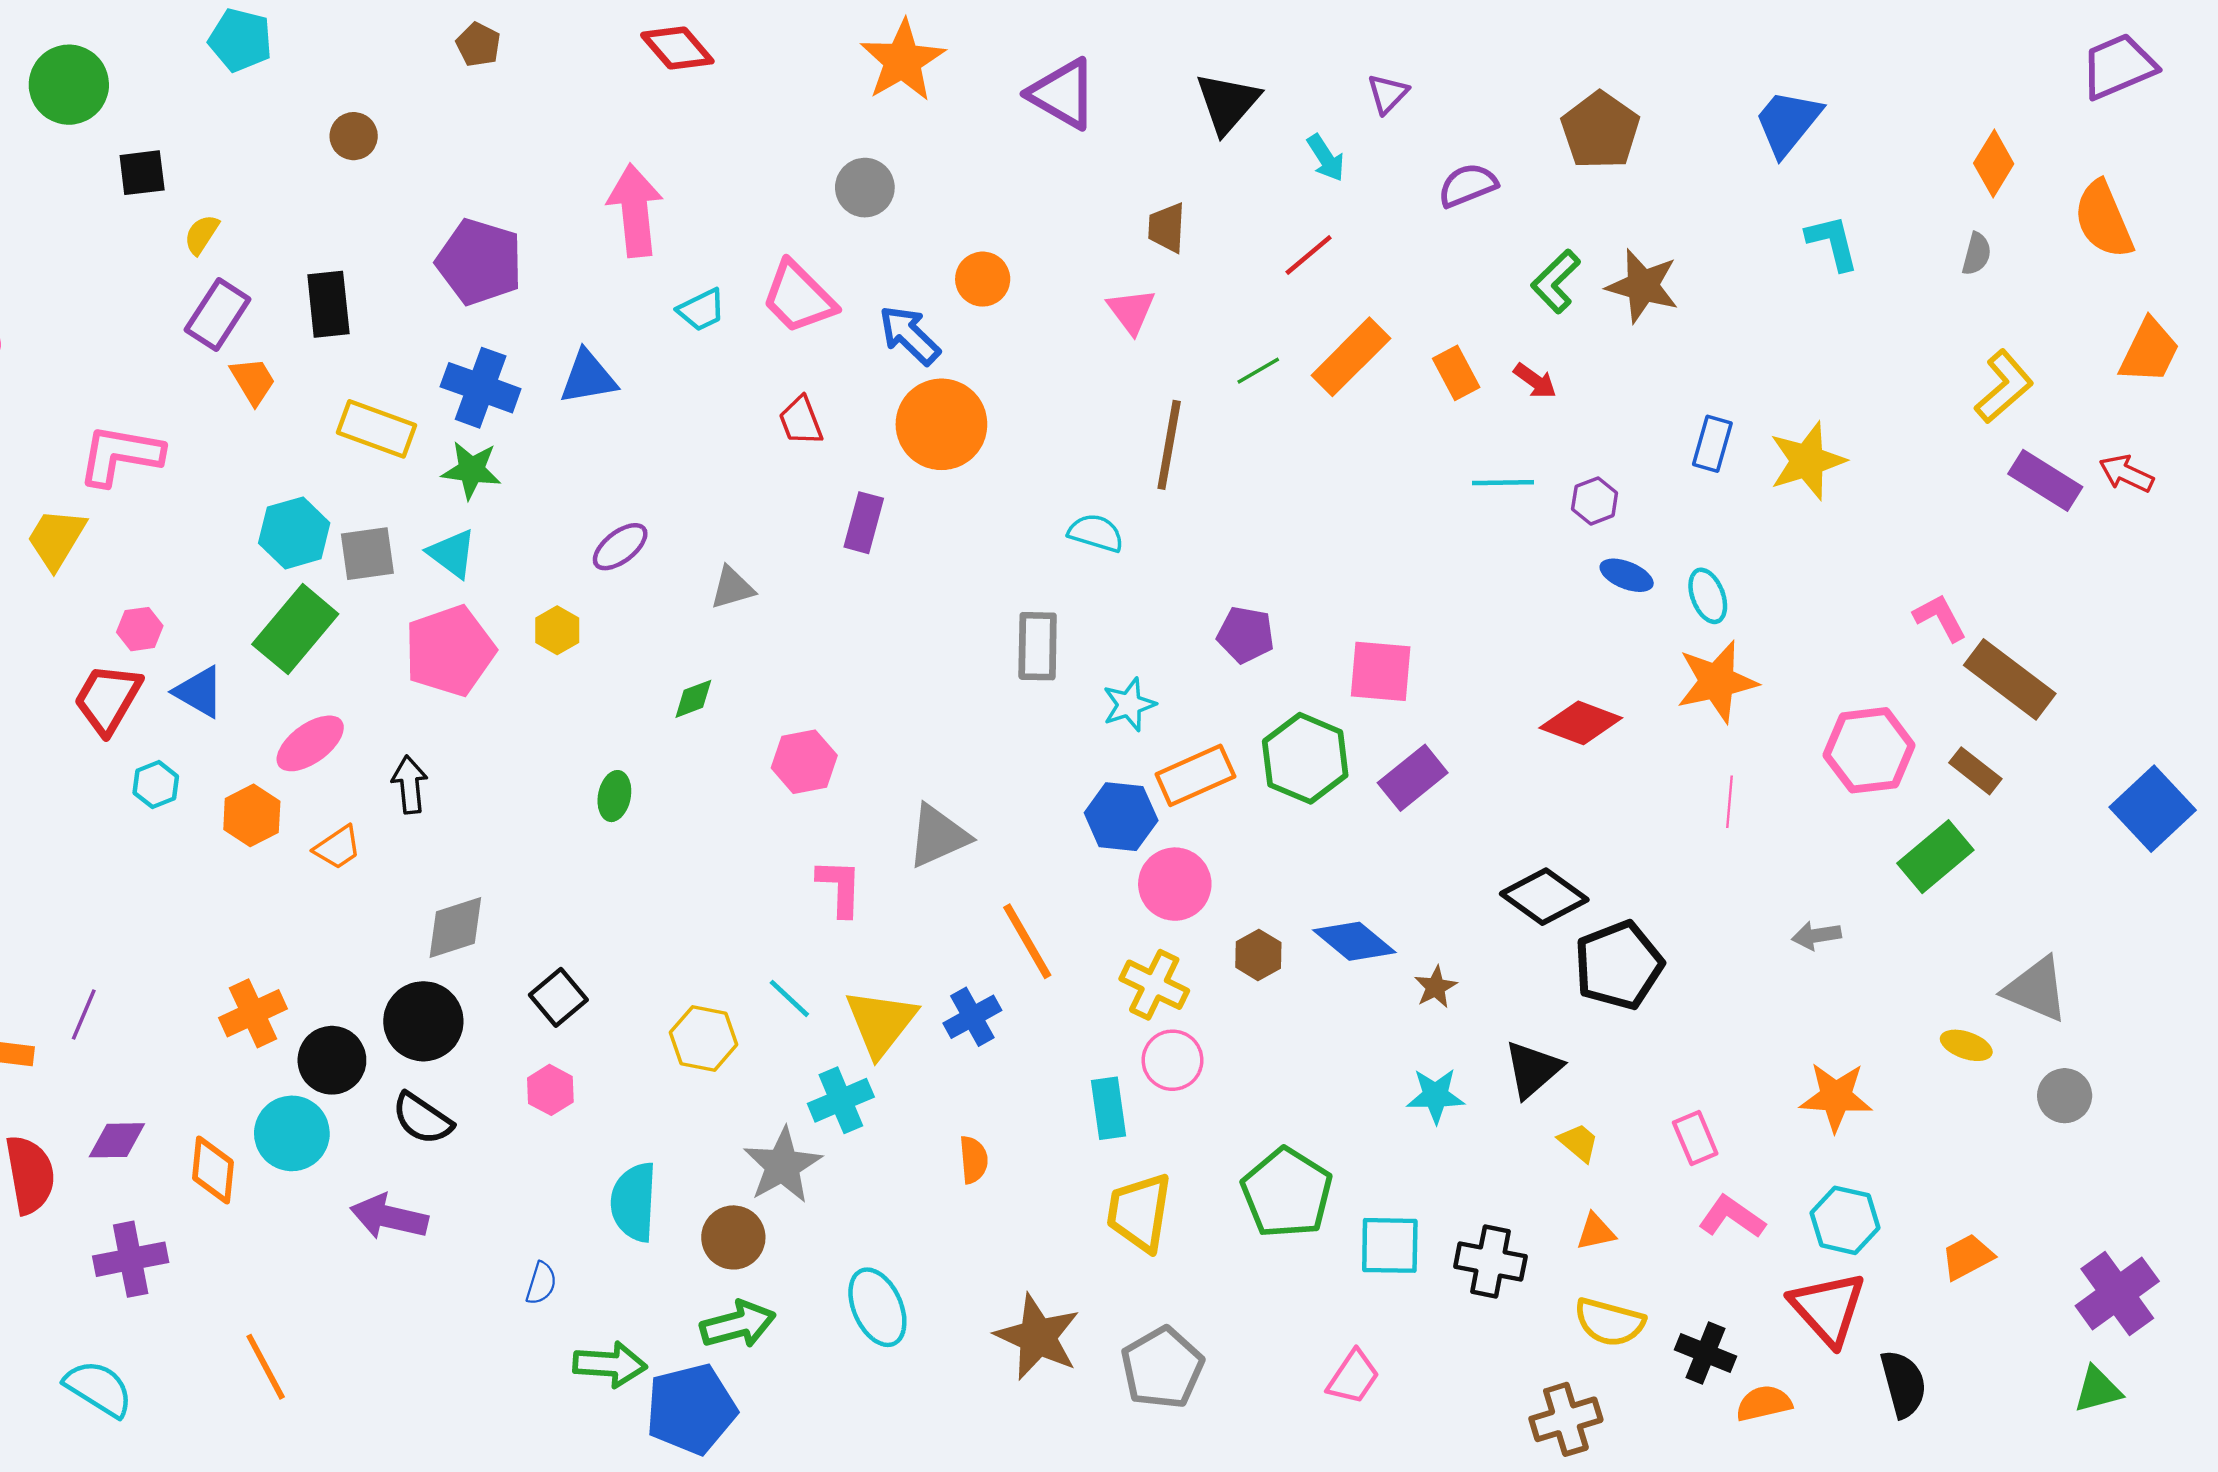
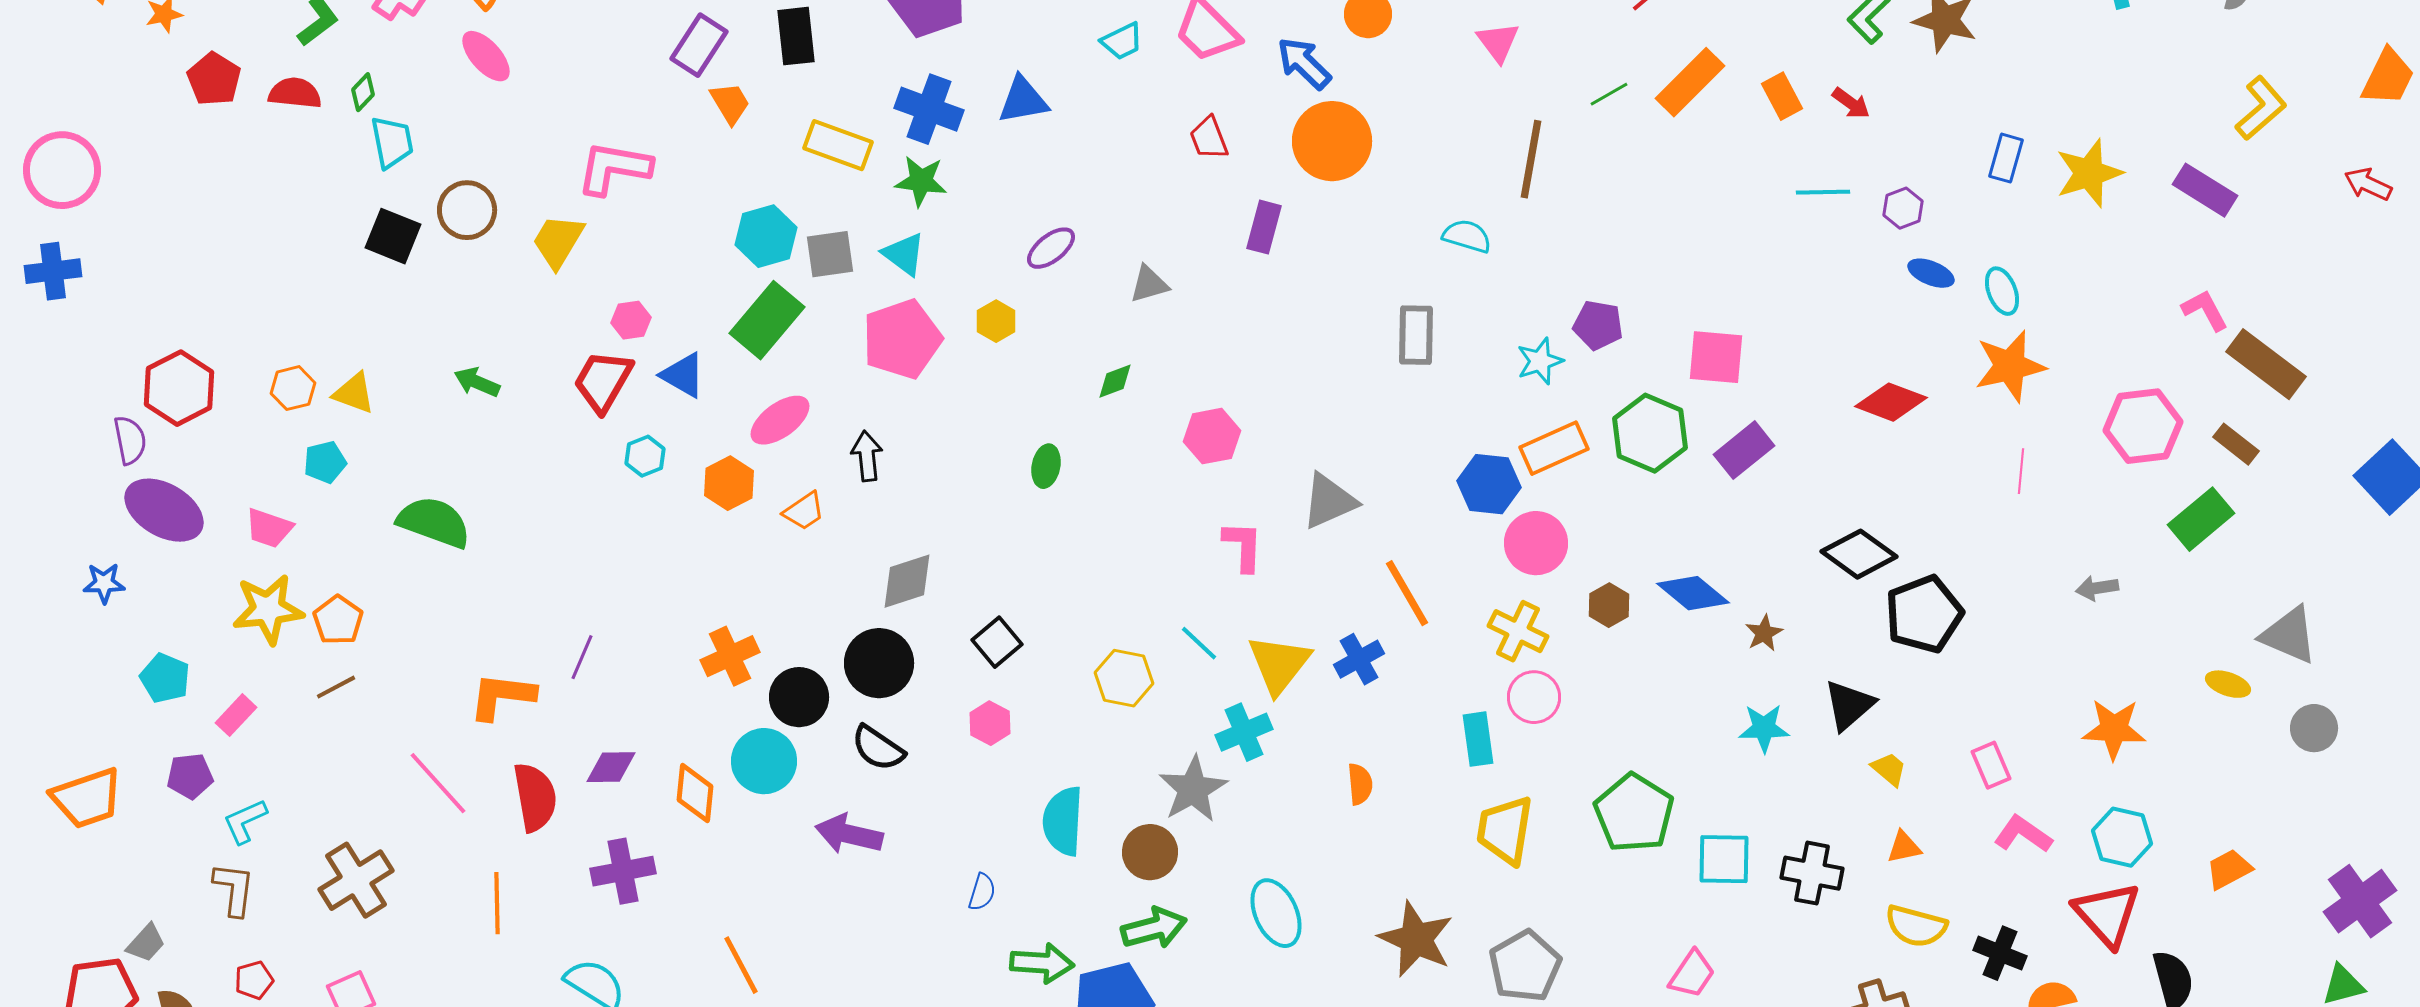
purple rectangle: (2045, 480) -> (2205, 190), moved
cyan star: (1129, 705) -> (1540, 361), moved

